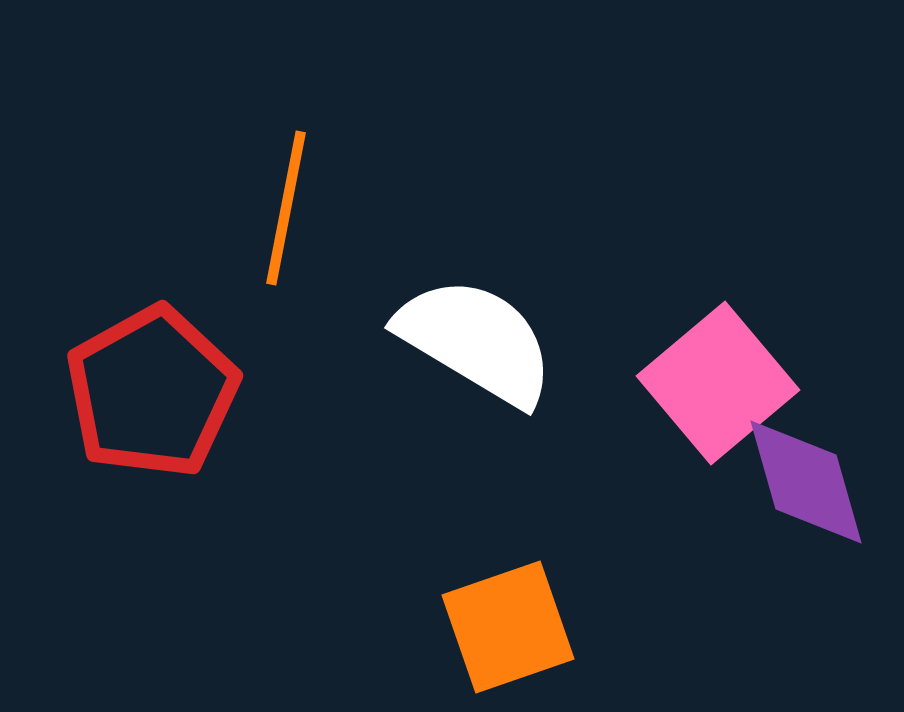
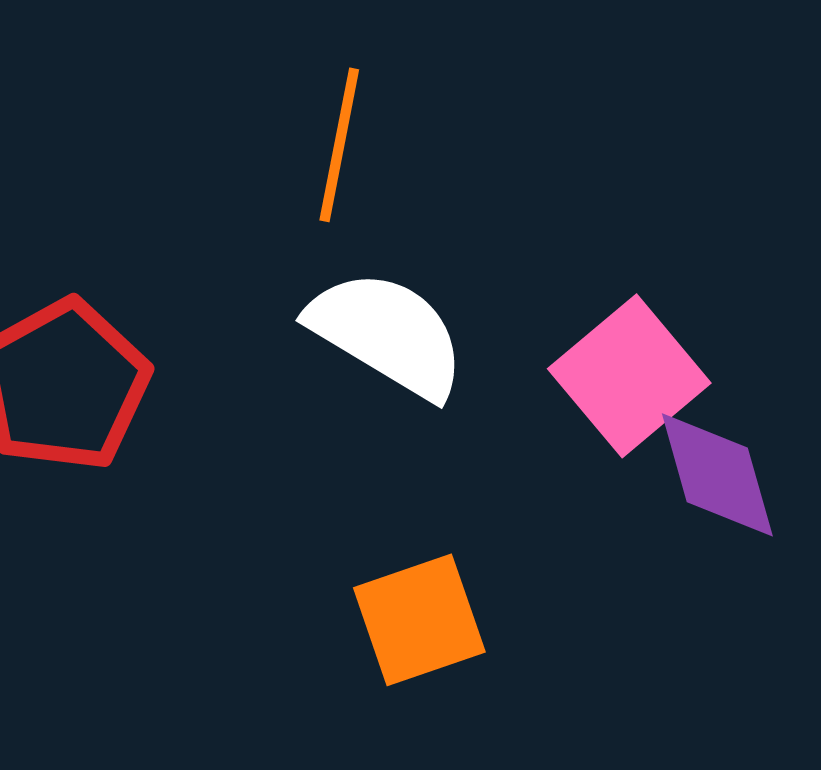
orange line: (286, 208) -> (339, 145), moved

